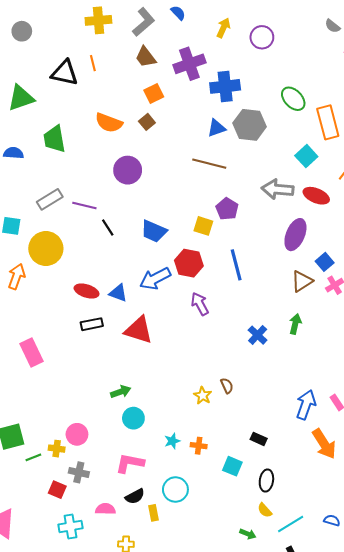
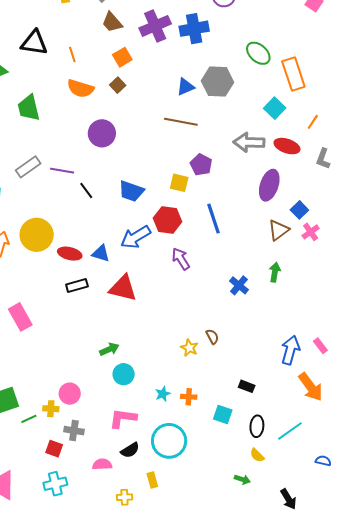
orange line: (93, 63) -> (72, 55), moved
blue cross: (225, 86) -> (194, 29), moved
yellow circle: (46, 248) -> (37, 235), moved
cyan circle: (175, 490) -> (169, 441), size x1.4
yellow rectangle: (154, 513) -> (152, 480), moved
cyan line: (291, 524) -> (290, 431), moved
cyan cross: (70, 526) -> (55, 484), moved

